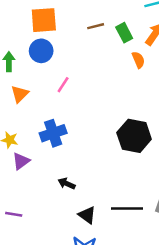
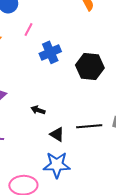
blue cross: (53, 133) -> (50, 52), moved

